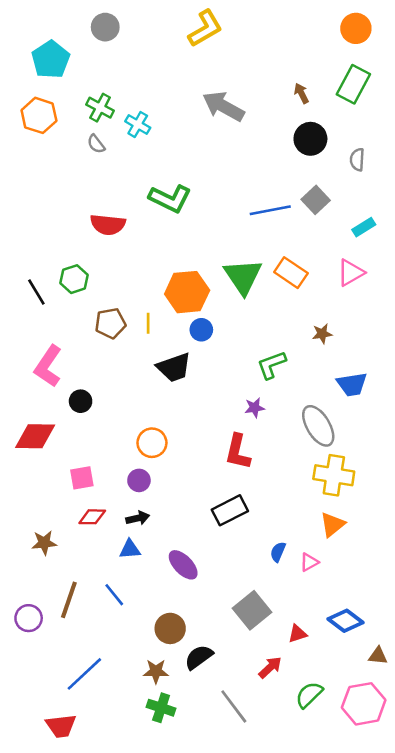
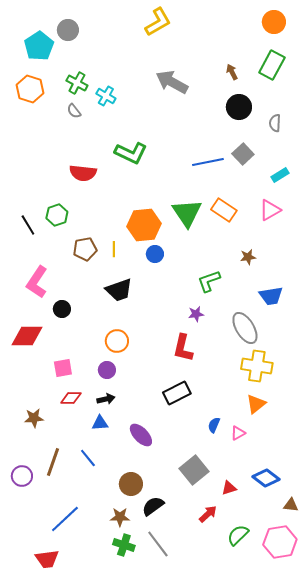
gray circle: (105, 27) -> (68, 30), moved
black trapezoid: (174, 367) -> (119, 290), moved
gray line: (234, 706) -> (158, 544), moved

